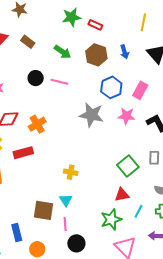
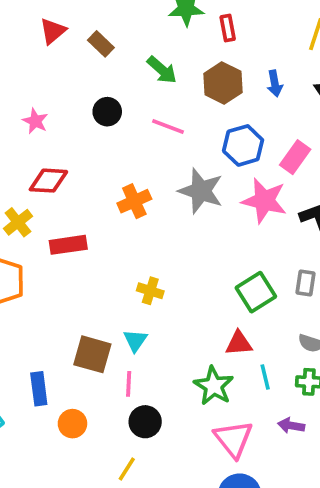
red rectangle: (95, 25) -> (228, 28), turned 48
pink line: (59, 82) -> (168, 127), moved
pink star: (126, 116) -> (264, 201), size x1.4
orange cross: (37, 124) -> (134, 201), moved
cyan line: (138, 211) -> (265, 377), turned -48
green star: (111, 219) -> (214, 386), turned -30

